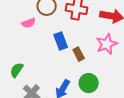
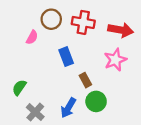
pink semicircle: (29, 23) -> (32, 37), turned -40
brown rectangle: (79, 54) -> (85, 80), moved

